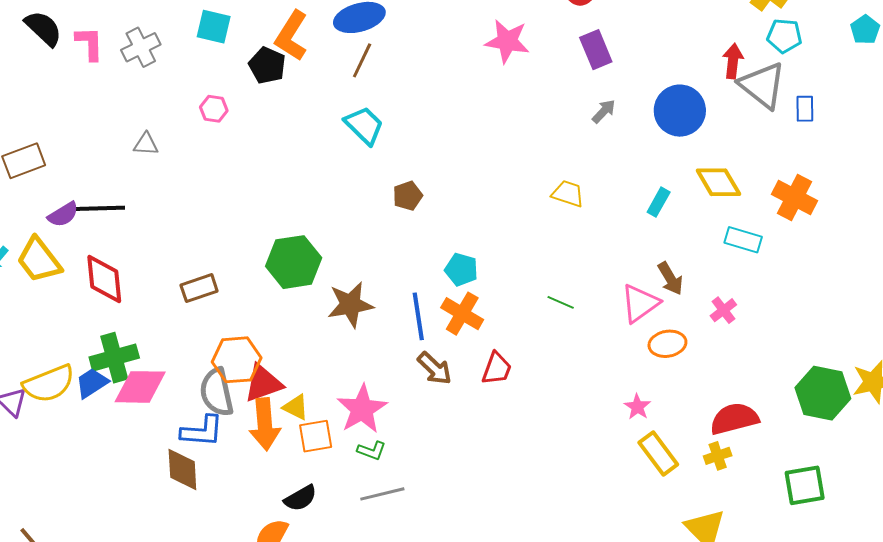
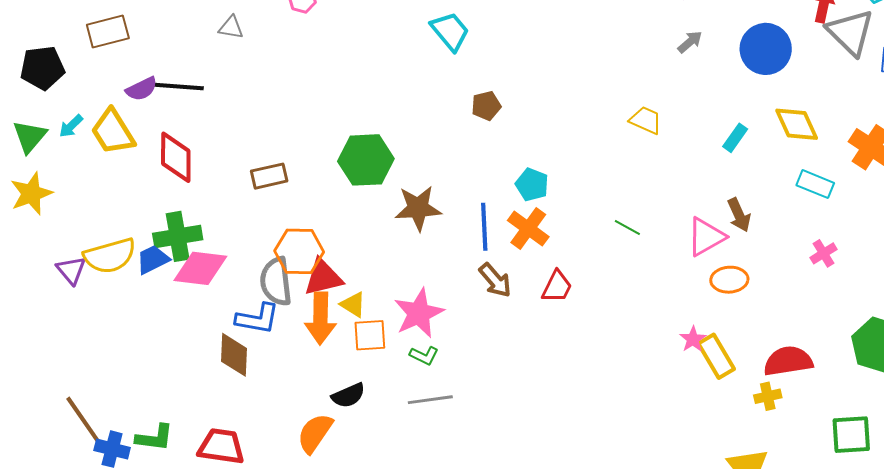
pink cross: (723, 310) -> (823, 253), moved
yellow rectangle: (658, 454) -> (716, 356), moved

